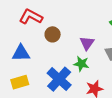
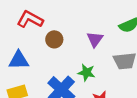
purple triangle: (87, 43) -> (95, 39), moved

